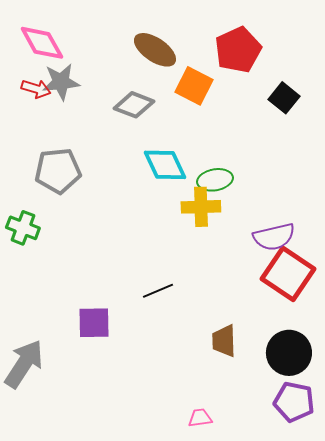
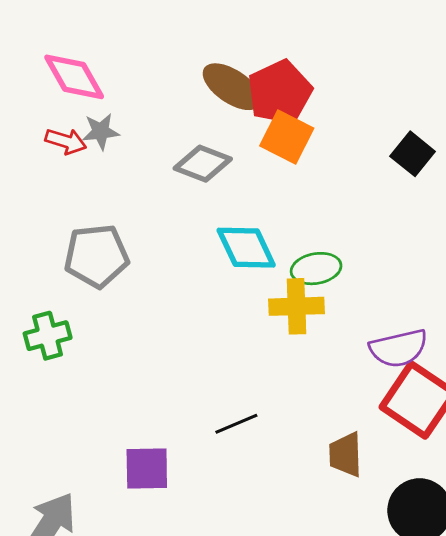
red pentagon: (238, 50) -> (280, 92), moved
gray star: (61, 82) -> (101, 131), size x0.7
green cross: (23, 228) -> (48, 336), turned -36
brown trapezoid: (224, 341) -> (345, 455), moved

